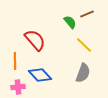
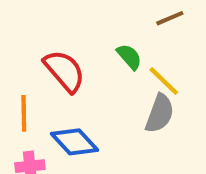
green semicircle: (70, 22) -> (129, 57), moved
gray semicircle: (83, 73) -> (160, 113), moved

